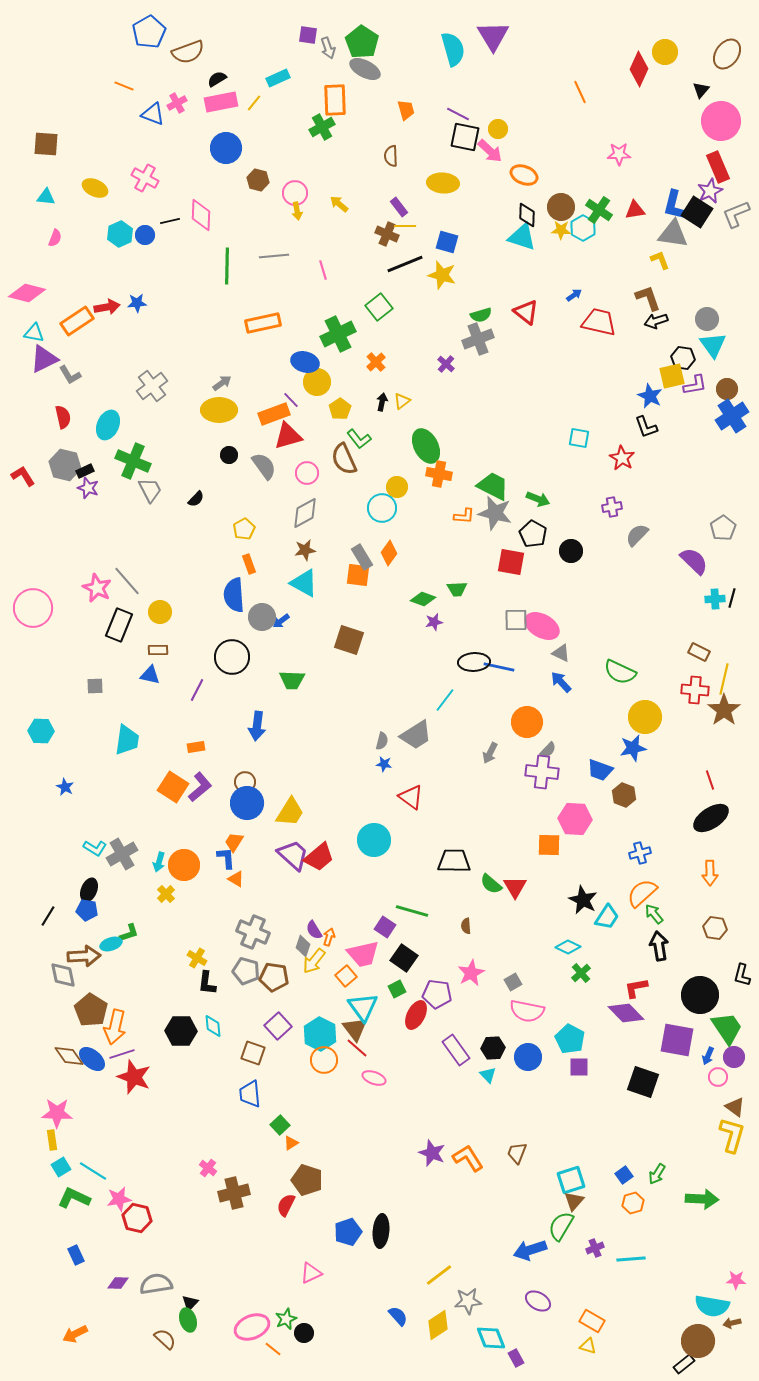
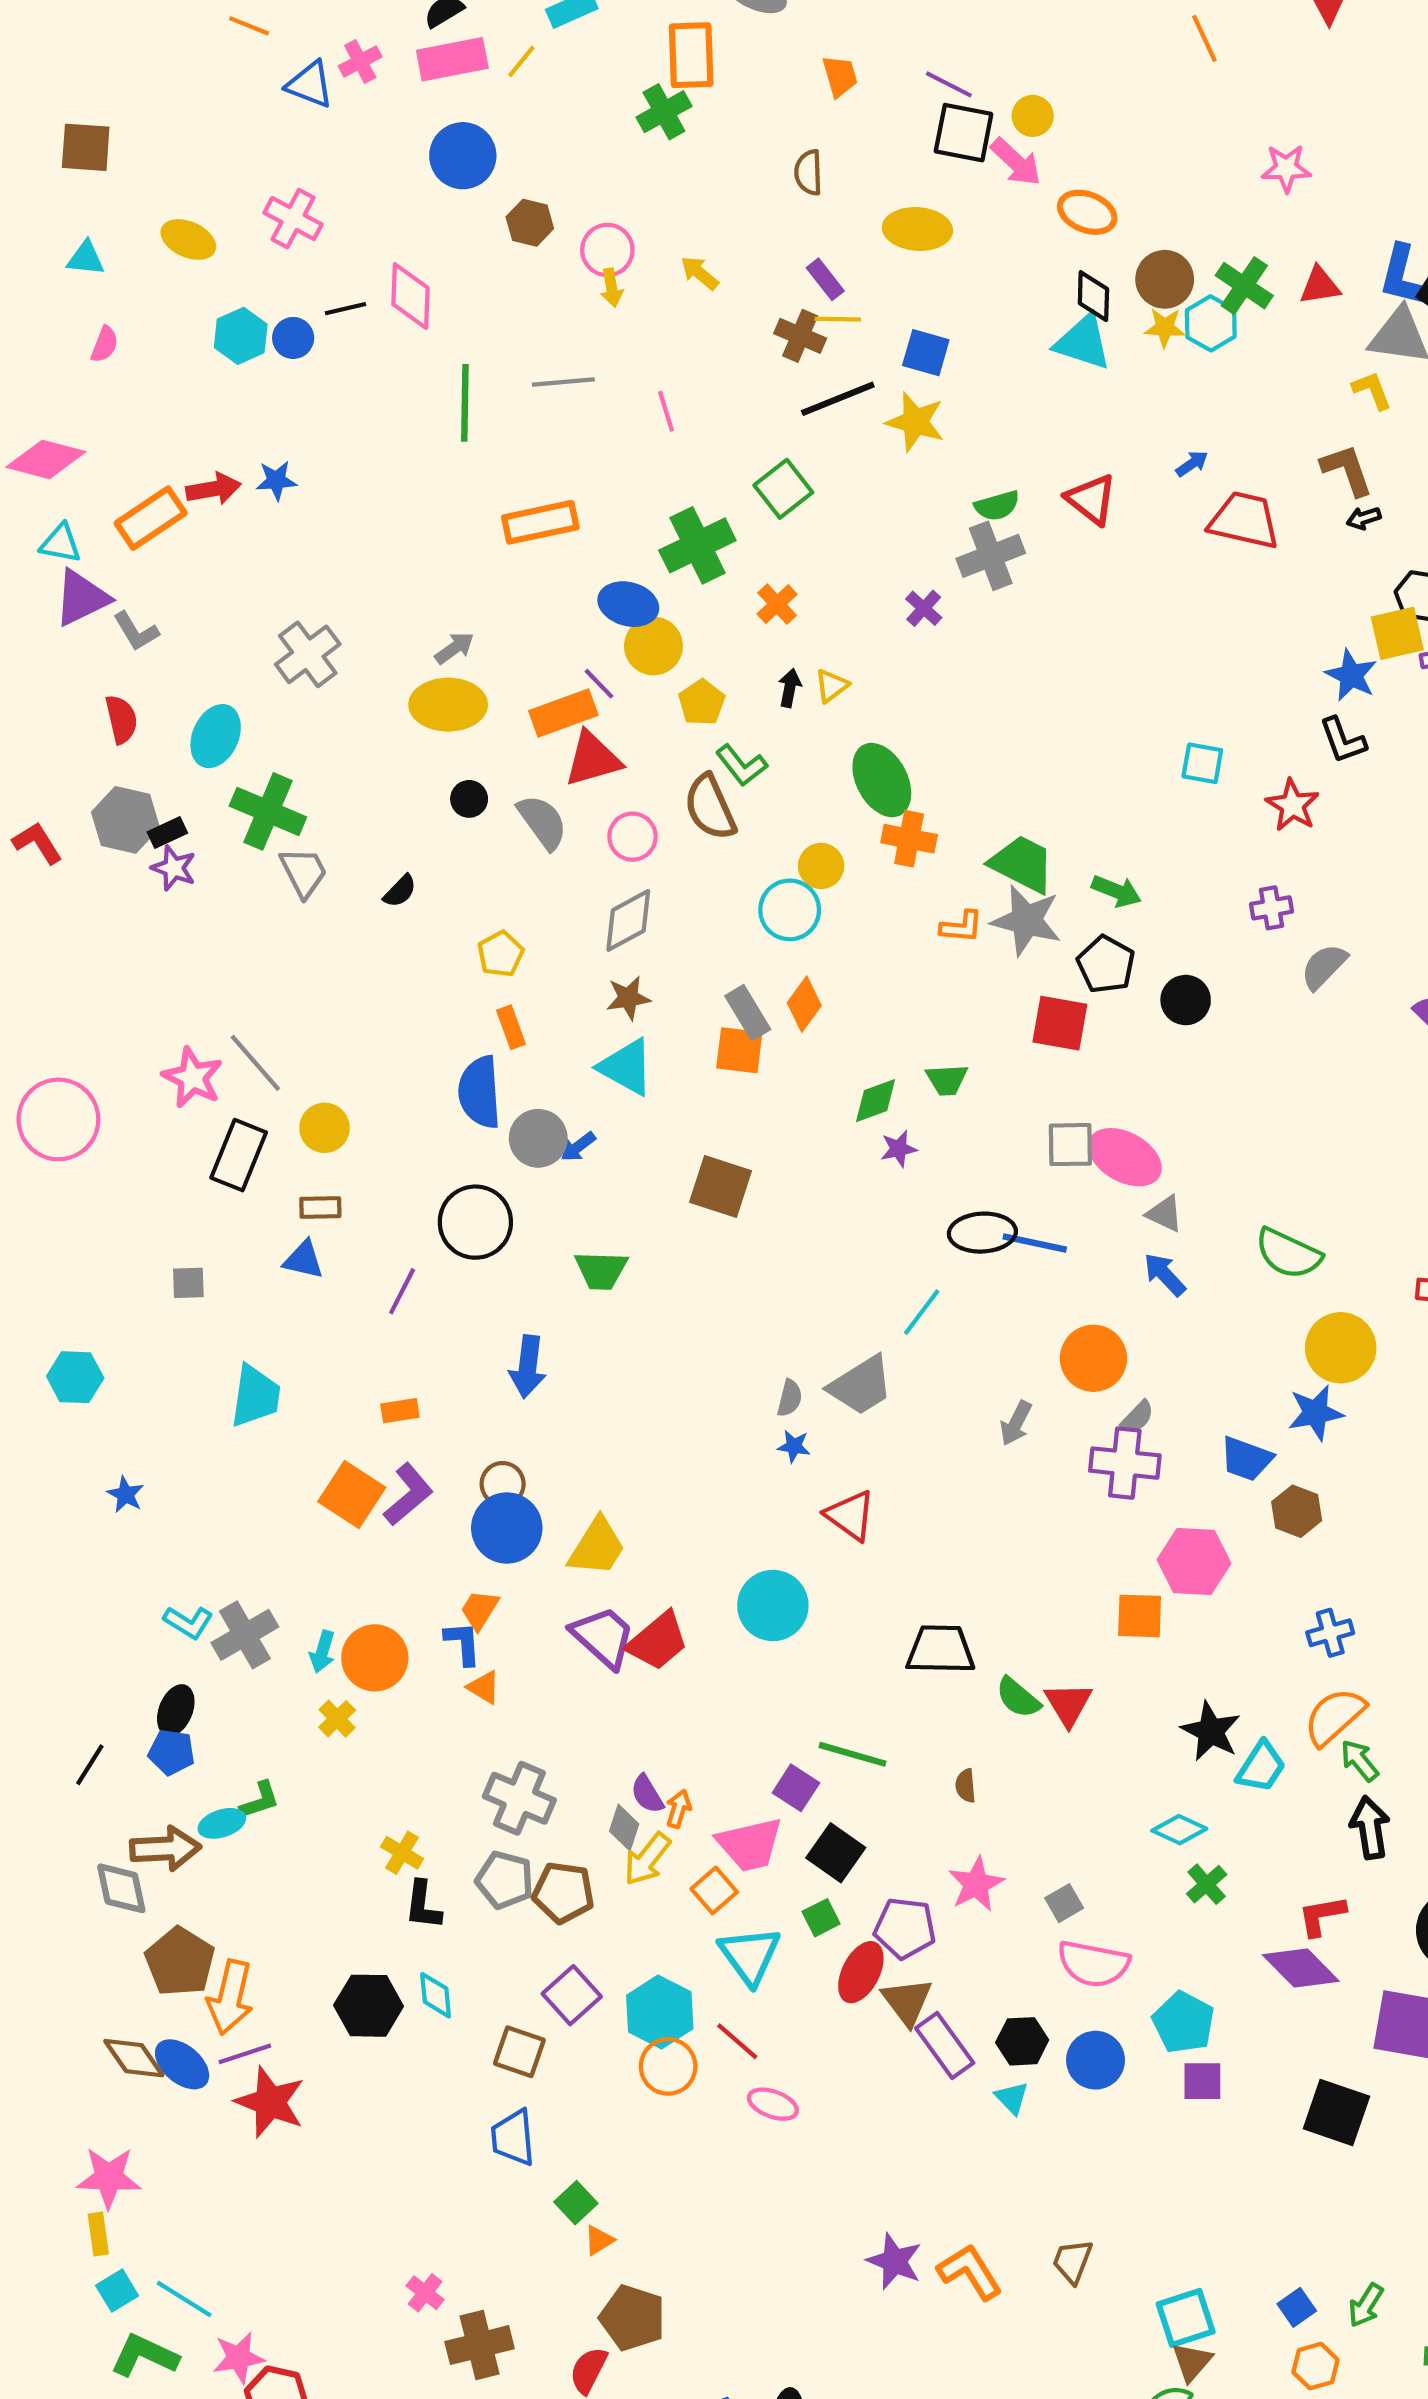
black arrow: (656, 321) -> (1364, 518), size x0.7
green diamond: (423, 599) -> (876, 1101), turned -40
brown triangle: (355, 1029) -> (907, 2001), moved

